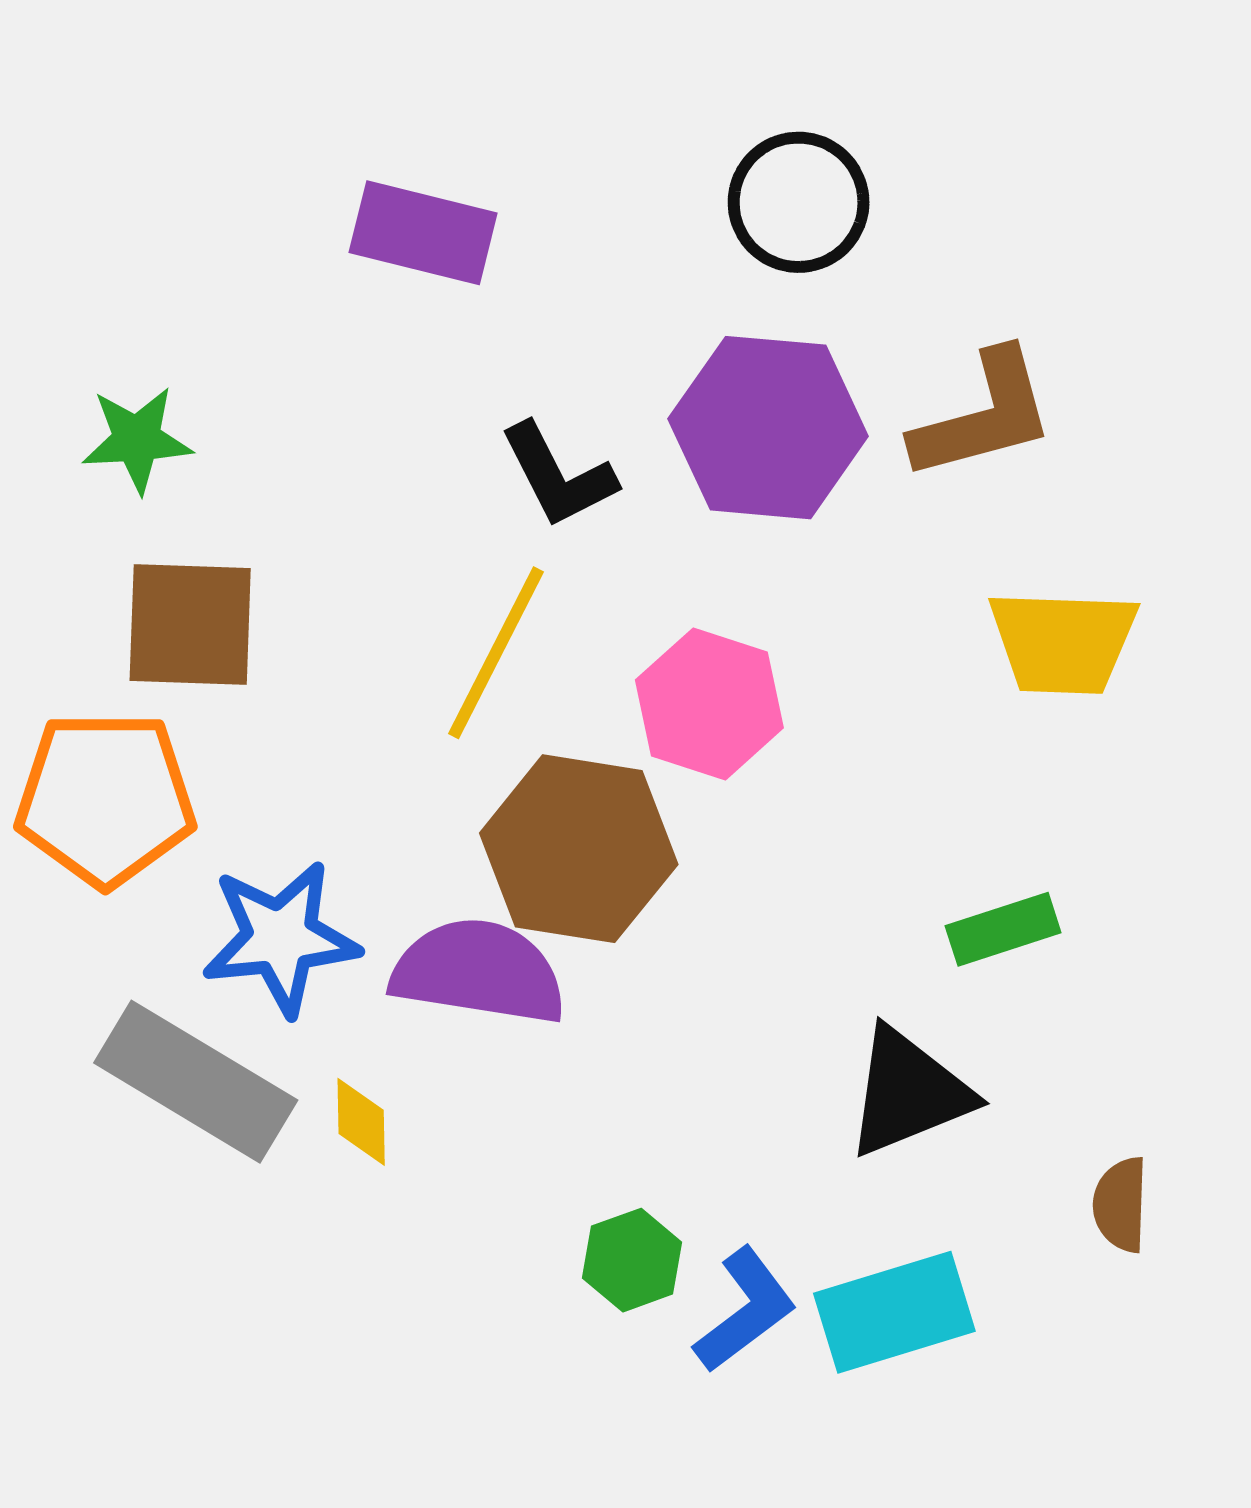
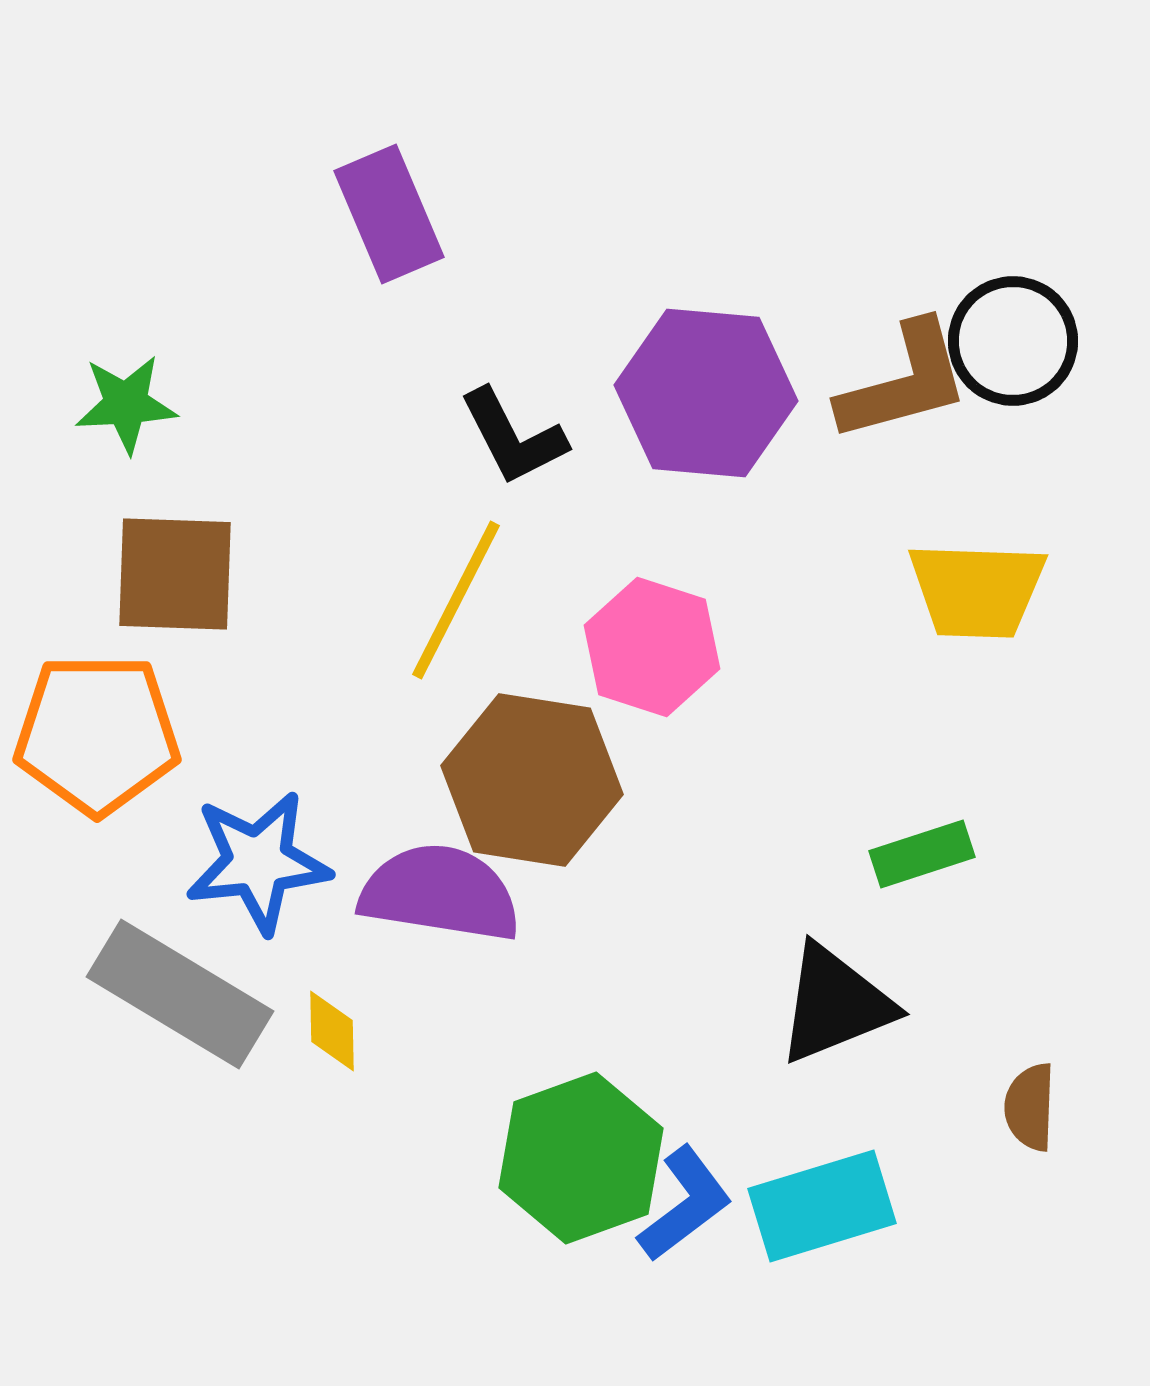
black circle: (799, 202) -> (1013, 341), moved
purple rectangle: (423, 233) -> (389, 214), turned 53
green hexagon: (632, 1260) -> (581, 1158), size x1.8

